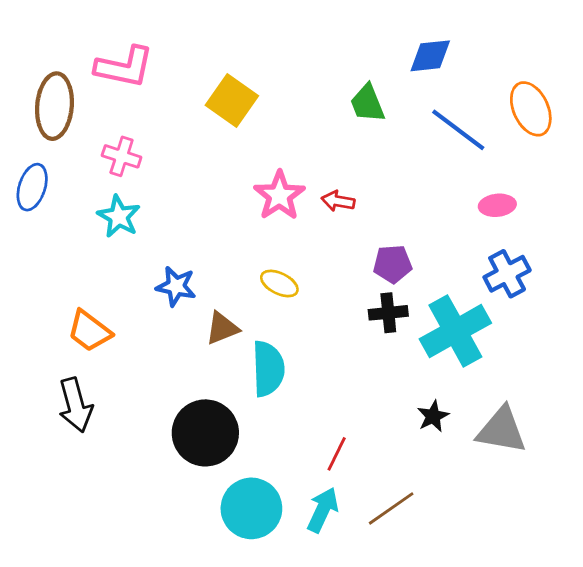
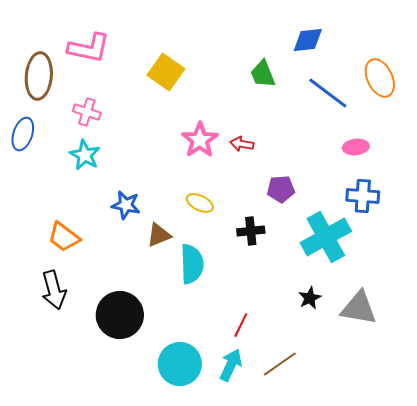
blue cross: (507, 274) -> (363, 196), turned 32
black cross: (388, 313) -> (251, 231), moved
black circle: (205, 433) -> (120, 315), moved

